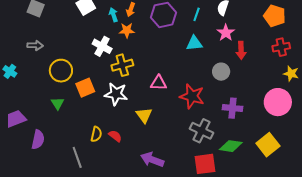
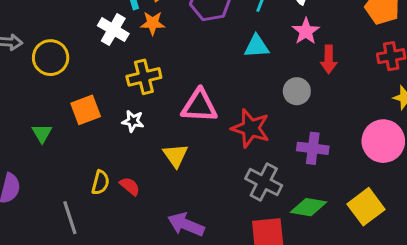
white cross: (102, 46) -> (113, 30), moved
yellow circle: (61, 71) -> (51, 58), moved
pink triangle: (159, 83) -> (199, 106), size x1.4
white star: (116, 94) -> (133, 121), size x0.6

